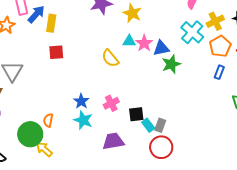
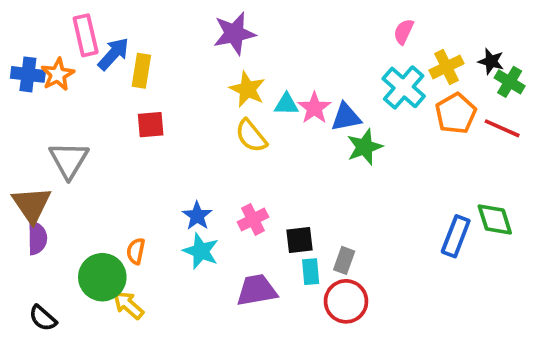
yellow star: (132, 13) -> (247, 89), moved
blue rectangle: (219, 72) -> (456, 236), moved, size x1.5
cyan rectangle: (148, 125) -> (311, 272), moved, turned 32

